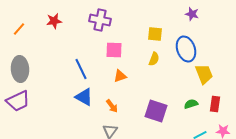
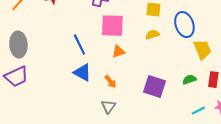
pink square: (114, 50) -> (112, 26), size x1.4
yellow semicircle: (154, 59) -> (152, 35), turned -128

